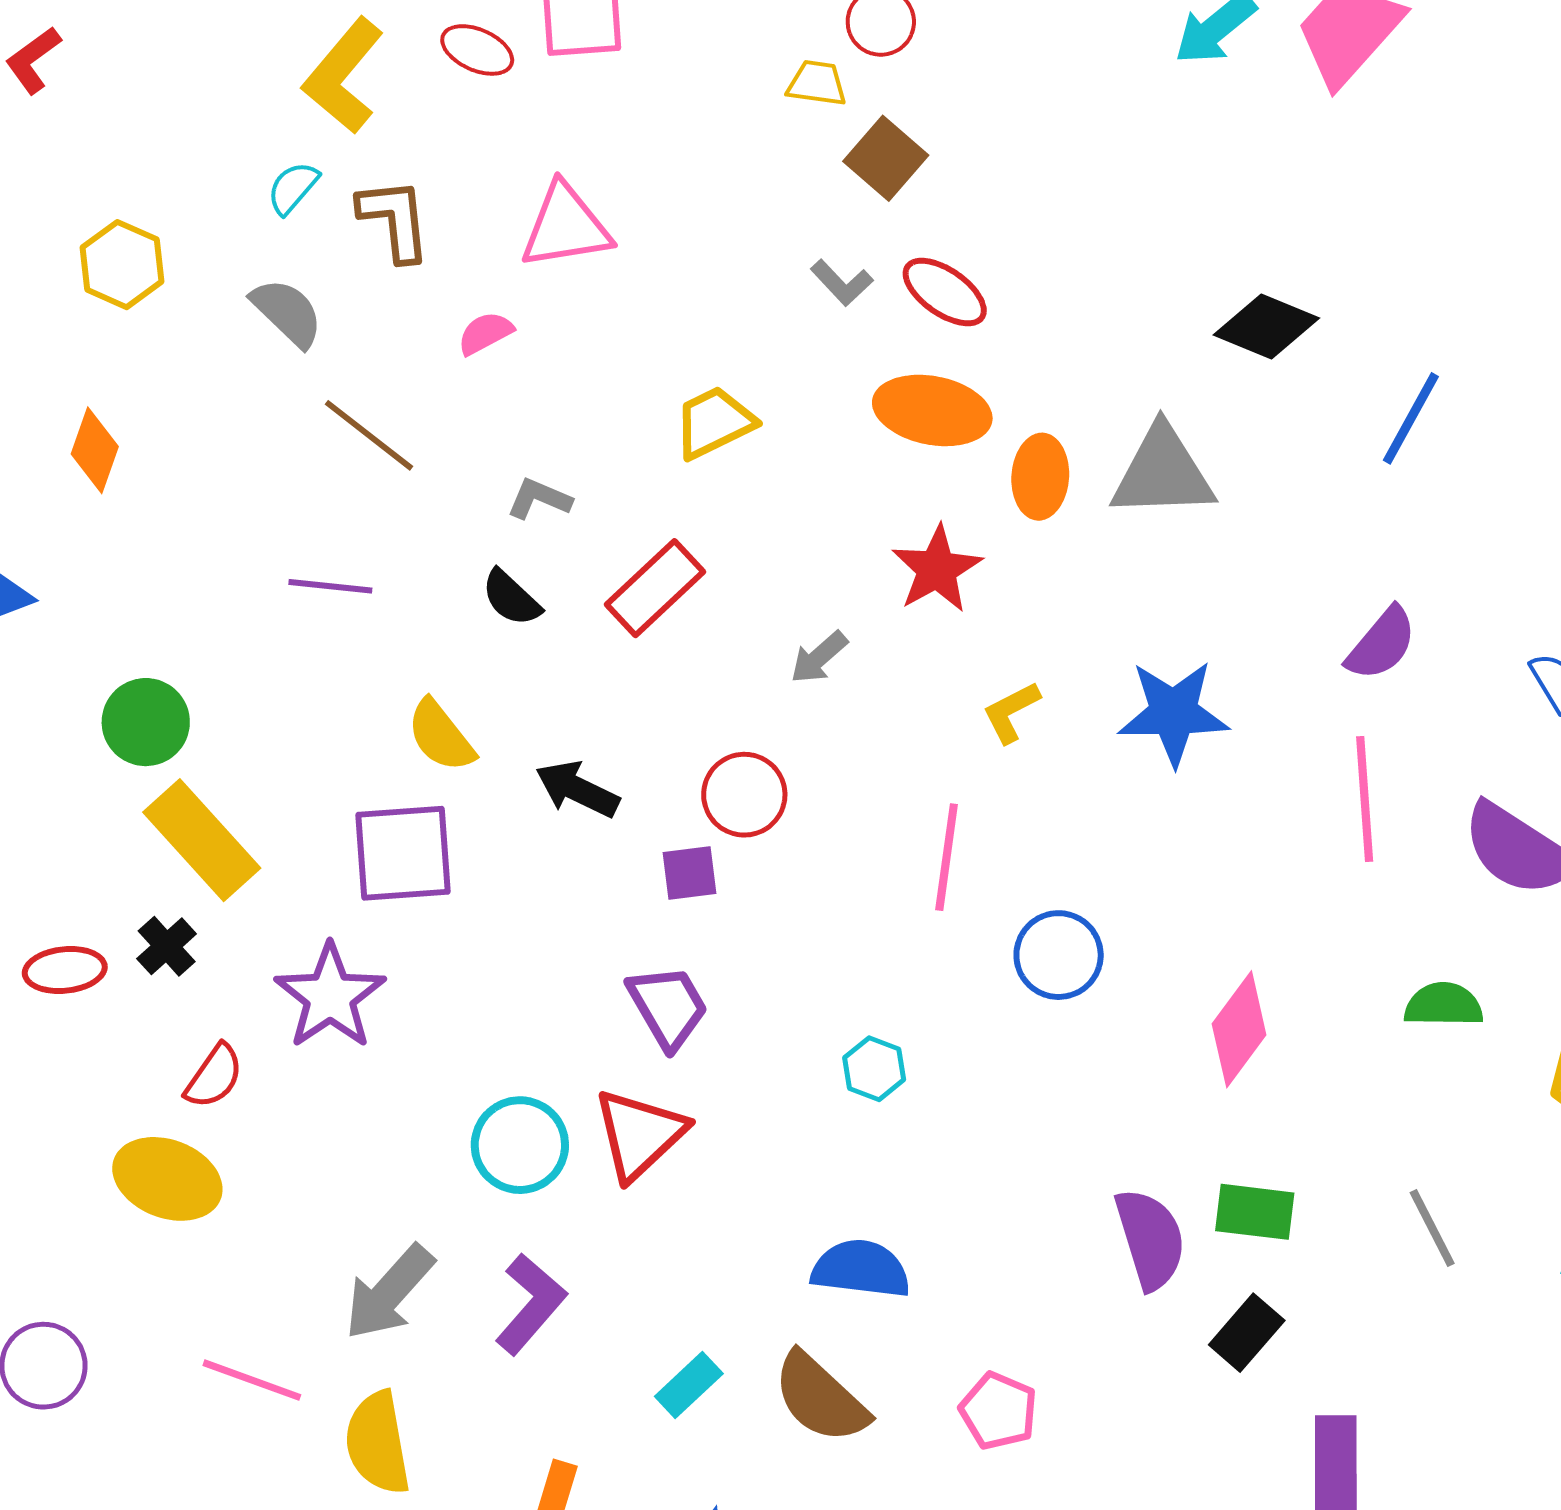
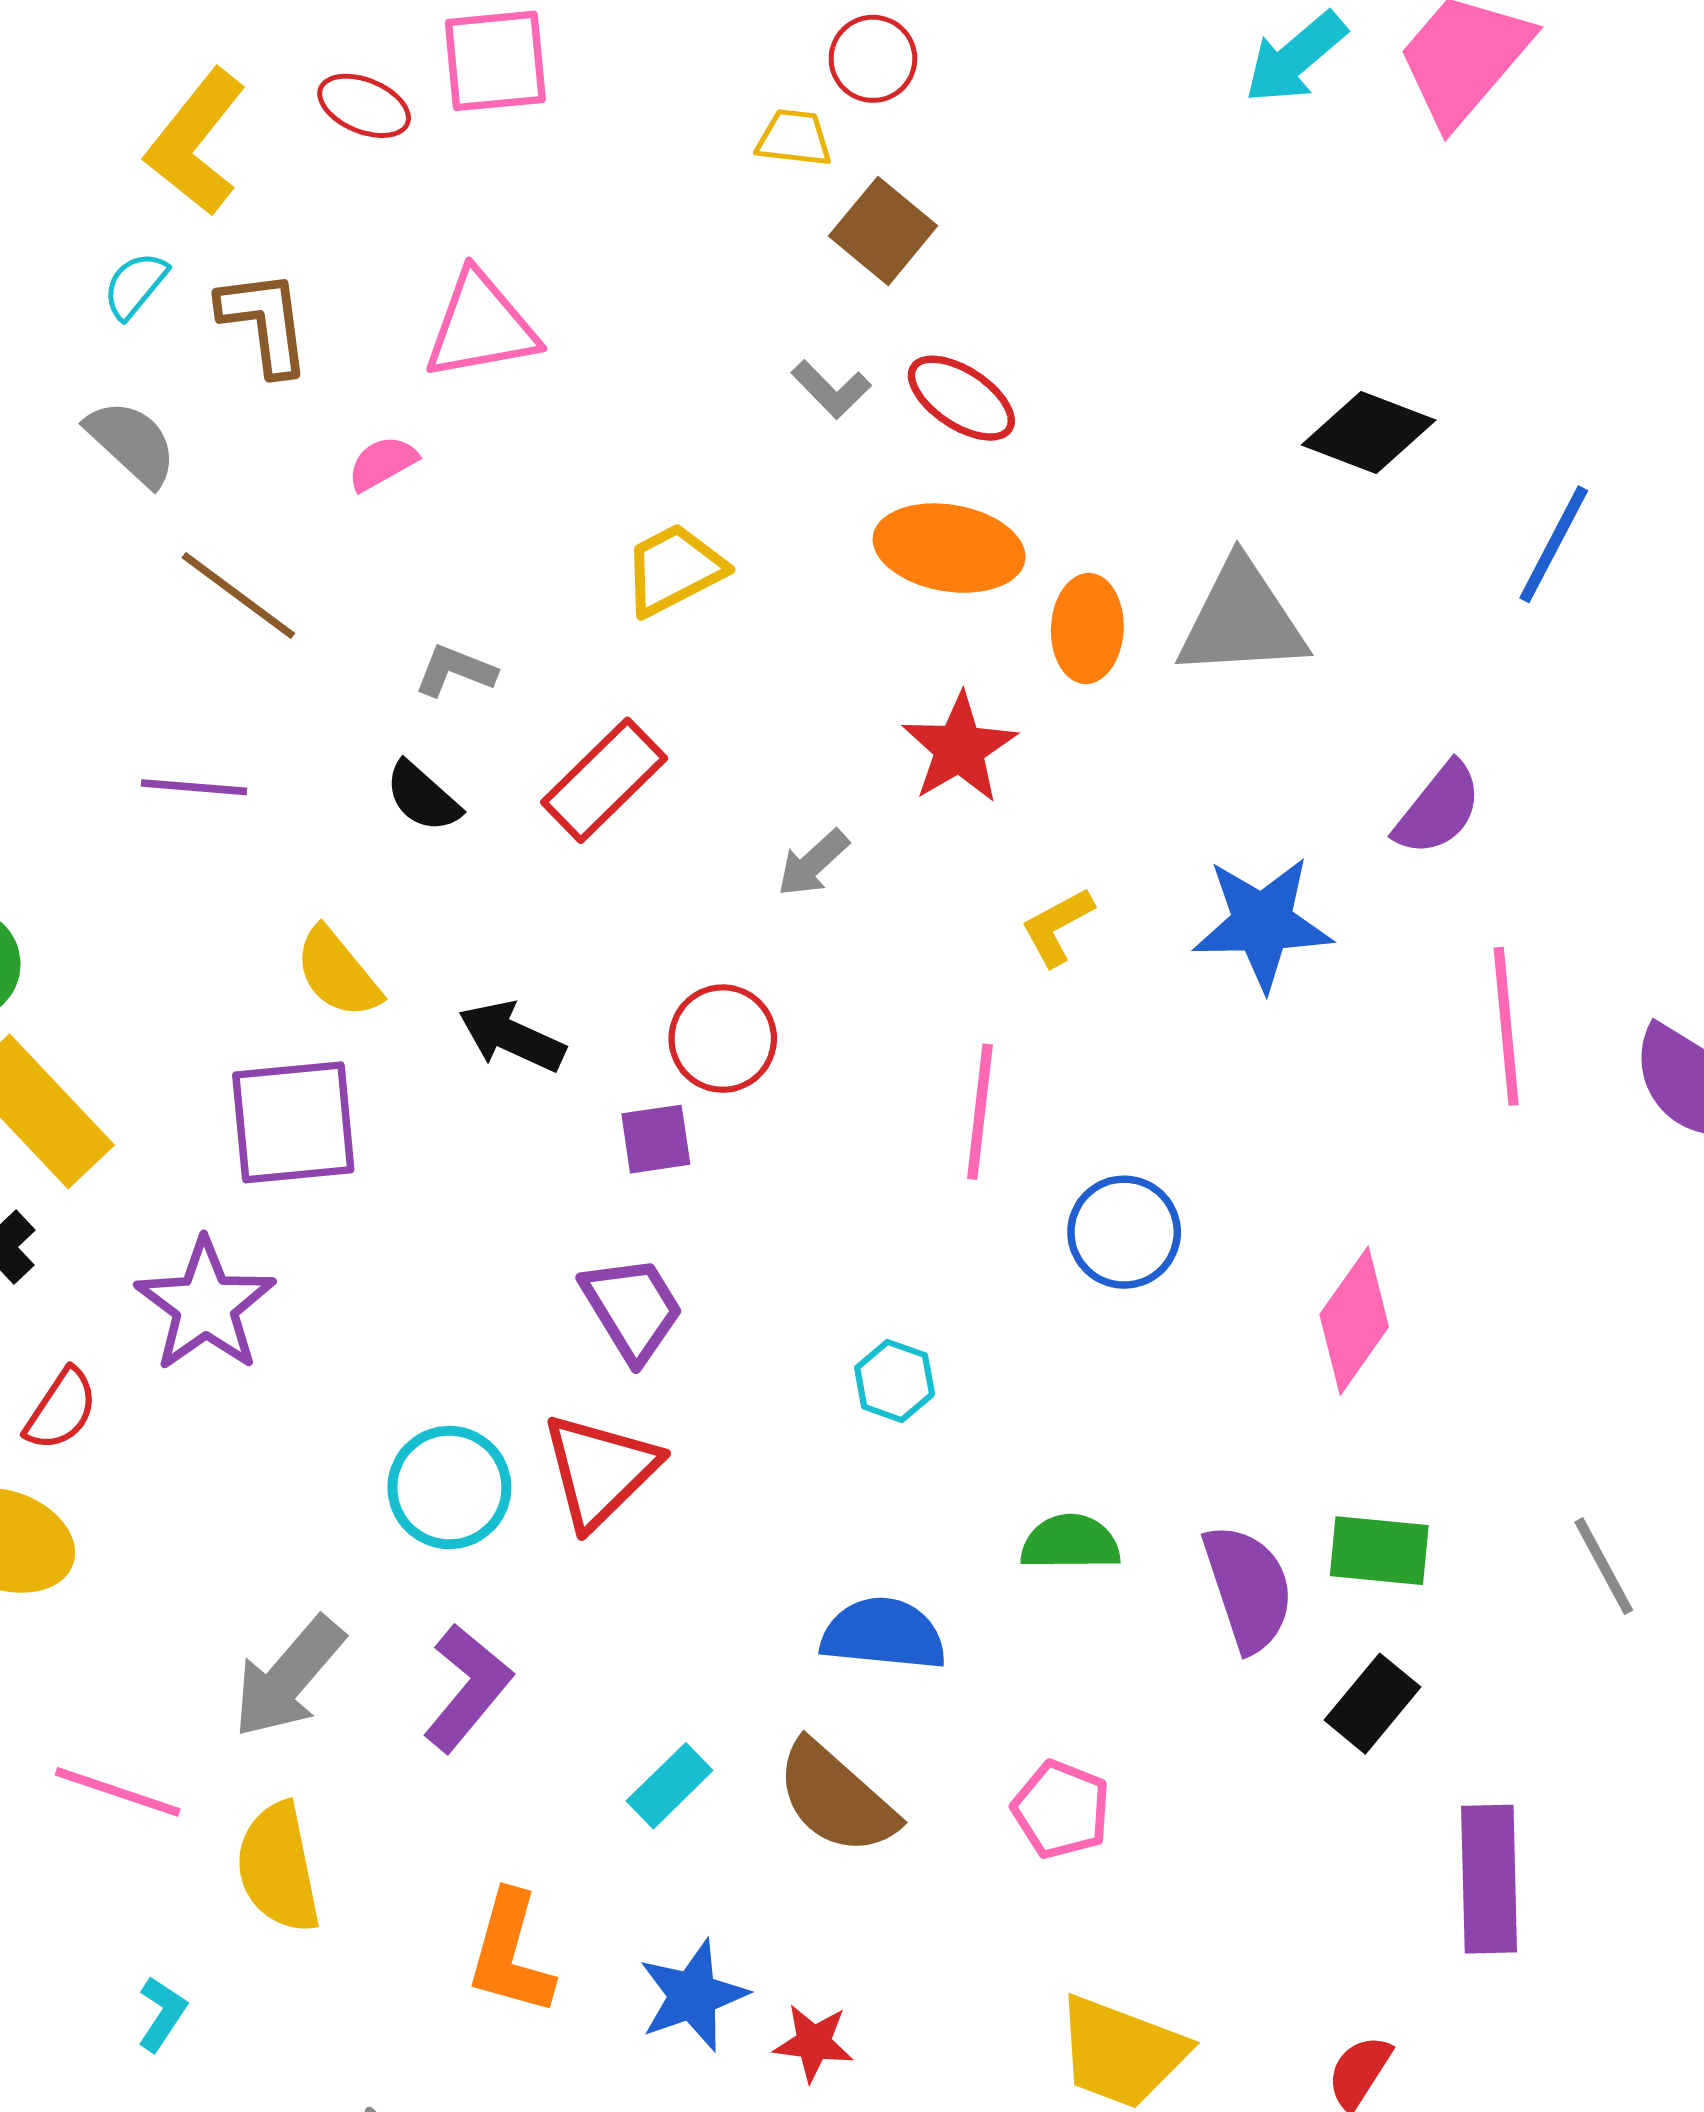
purple semicircle: (1382, 644) -> (1438, 809), moved
green semicircle: (1444, 1005) -> (1070, 1543), moved

